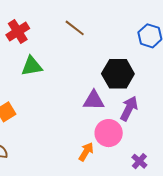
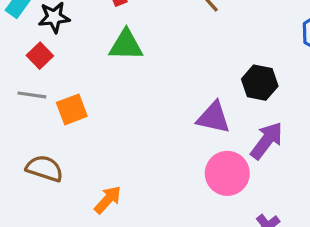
black hexagon: (118, 74) -> (260, 83), size x0.7
orange arrow: (86, 152) -> (108, 200), moved

